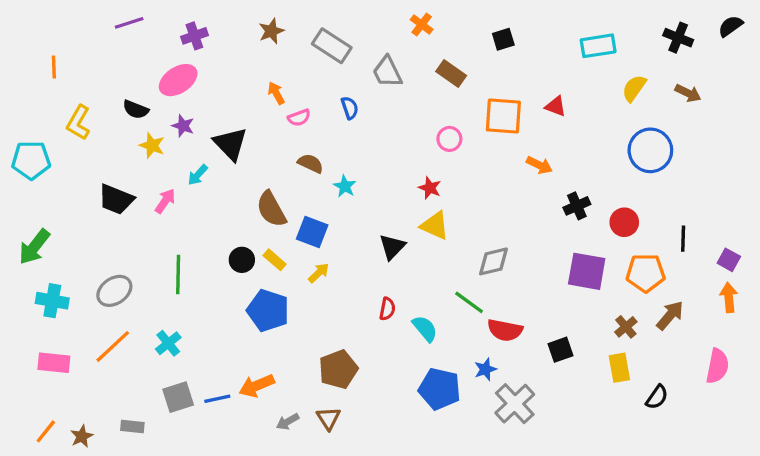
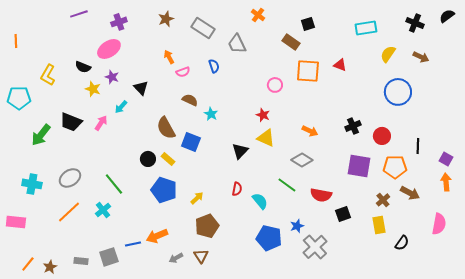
orange line: (54, 67) -> (16, 41), moved
brown rectangle: (451, 74) -> (291, 42), moved
black triangle: (230, 144) -> (141, 88), size x0.7
orange arrow: (539, 165) -> (310, 131), moved
green arrow: (34, 247) -> (41, 135), moved
gray diamond: (494, 261) -> (302, 160), turned 45
yellow arrow: (319, 273) -> (197, 198), moved
green line: (178, 275) -> (114, 184), moved, turned -40
brown arrow: (670, 315) -> (410, 193), turned 78
red semicircle: (505, 330) -> (321, 195), moved
pink rectangle: (54, 363) -> (16, 222), moved
gray square: (178, 397) -> (109, 257), moved

